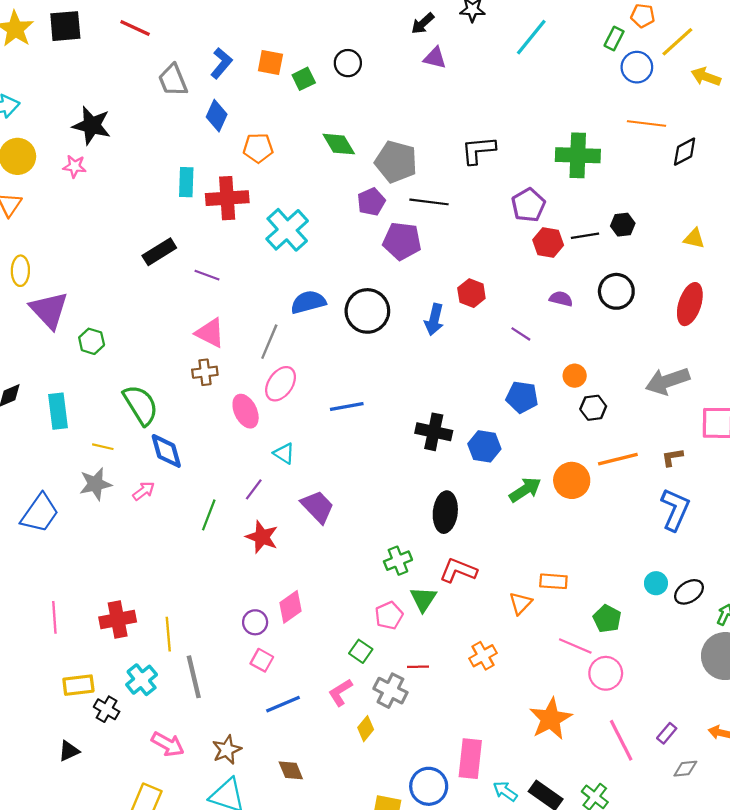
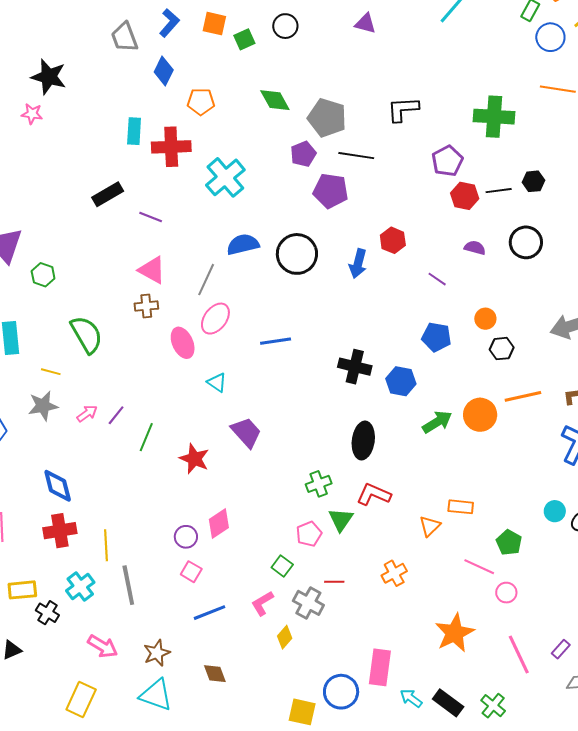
blue diamond: (166, 451) -> (58, 486), moved
purple line: (254, 489) -> (116, 415), moved
pink circle: (606, 673) -> (506, 593), size x0.7

